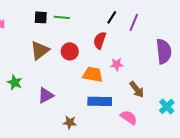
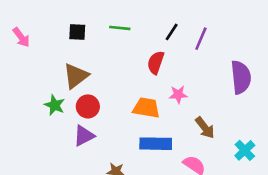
green line: (62, 17) -> (120, 28), moved
red circle: (70, 51) -> (88, 106), moved
green star: (15, 82) -> (55, 105), moved

